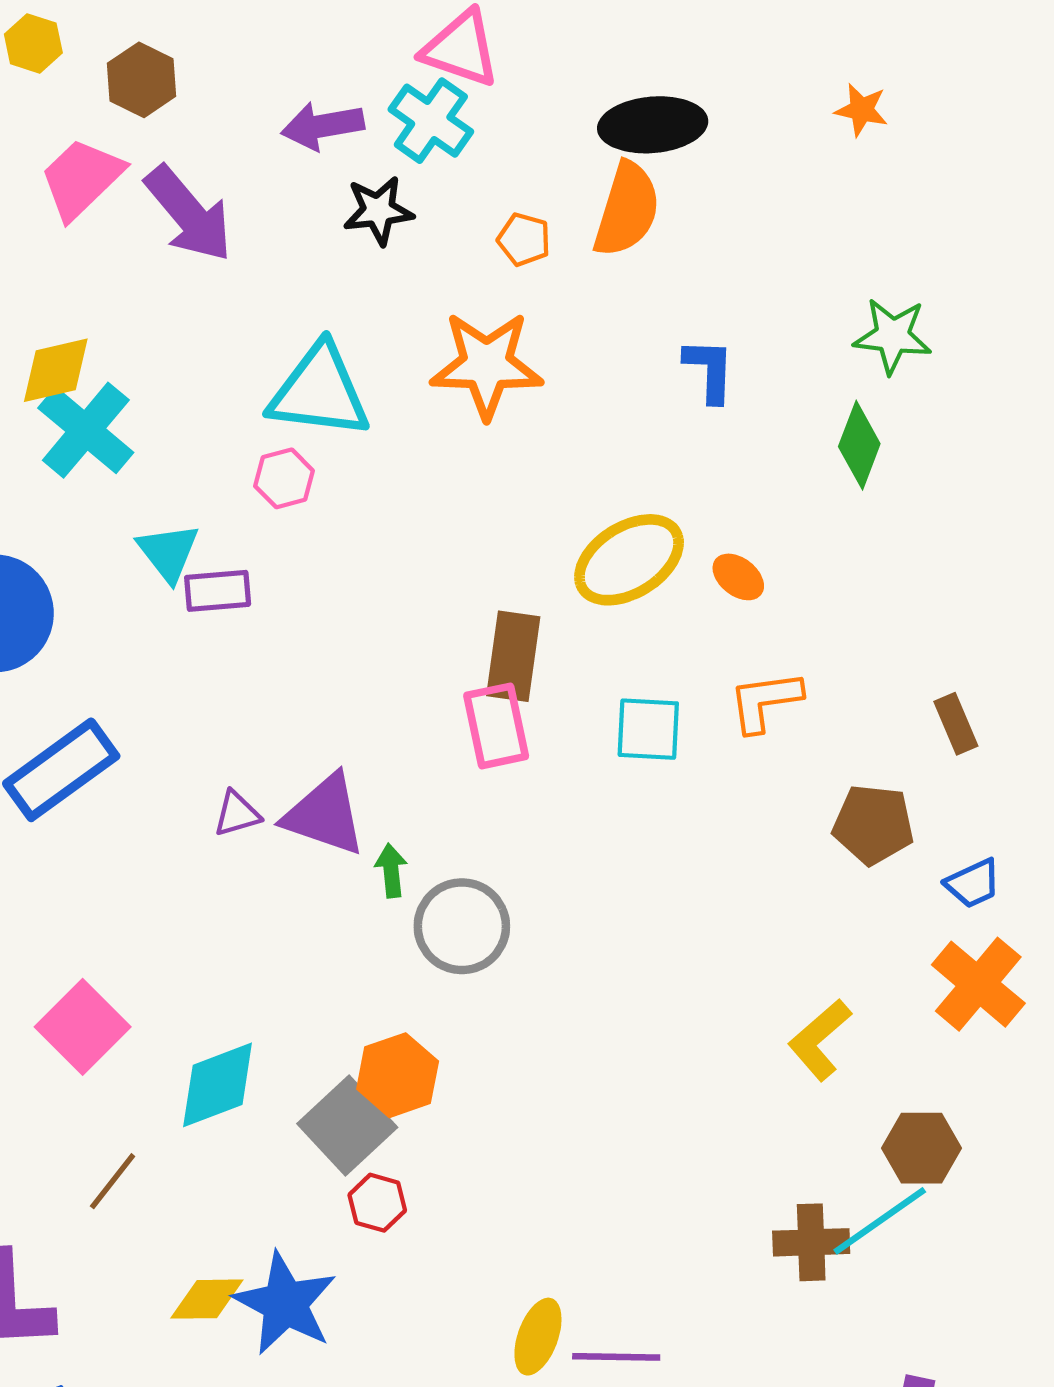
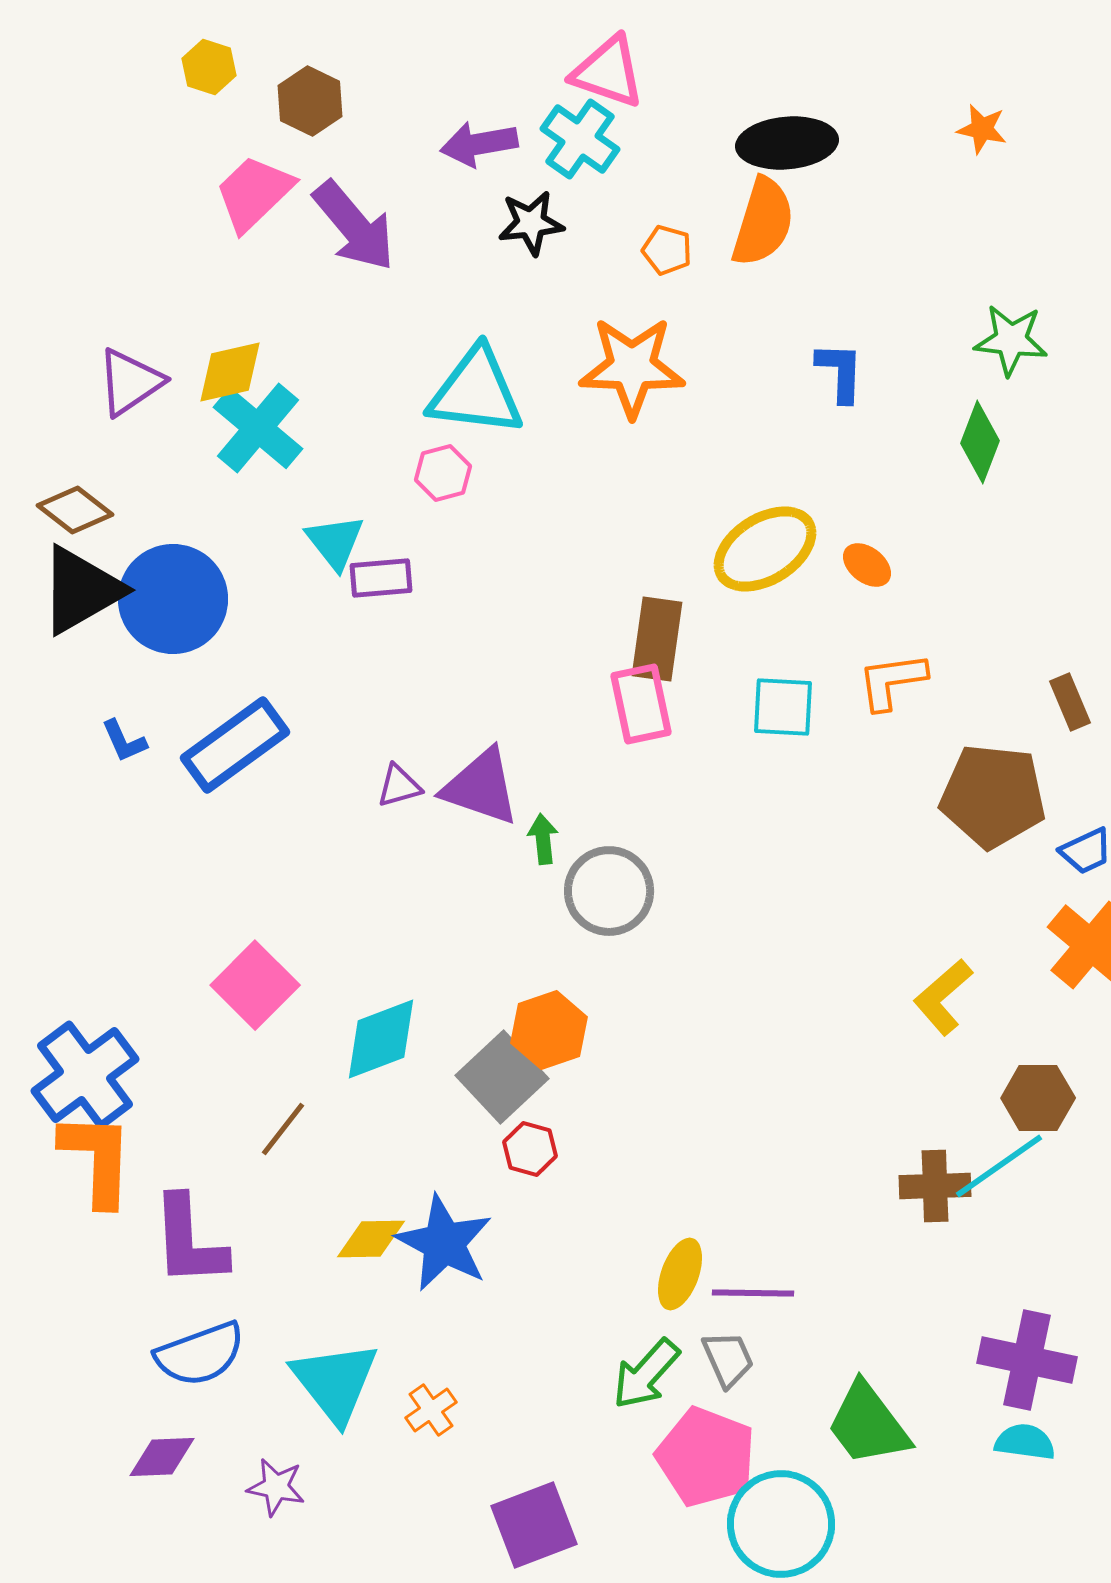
brown pentagon: (873, 824) -> (993, 796), size x1.4

